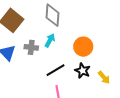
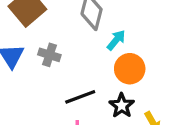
cyan arrow: (50, 40) -> (116, 40), moved

